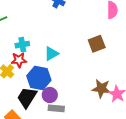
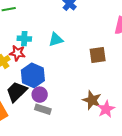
cyan triangle: (51, 54) -> (56, 40), moved

